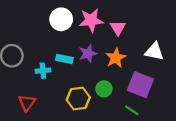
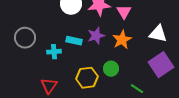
purple square: (140, 85) -> (161, 65), moved, turned 35
red triangle: (27, 103) -> (49, 86), moved

